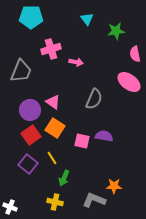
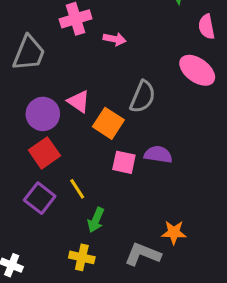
orange square: (55, 128) -> (108, 123), moved

